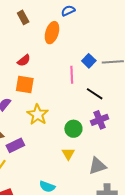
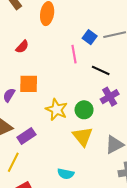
orange square: (25, 84) -> (29, 84), moved
yellow star: (38, 115) -> (57, 110), moved
yellow triangle: (68, 154) -> (83, 136), size x1.5

